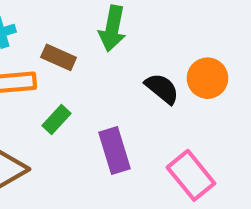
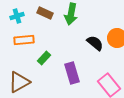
brown rectangle: (59, 57) -> (45, 13), moved

